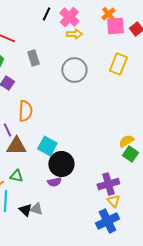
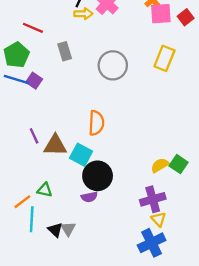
yellow arrow: (74, 34) -> (83, 14), moved
orange semicircle: (25, 111) -> (96, 123), moved
yellow semicircle: (126, 141) -> (160, 165), moved
brown triangle: (16, 146) -> (55, 145), moved
gray triangle: (36, 209) -> (68, 229), turned 40

